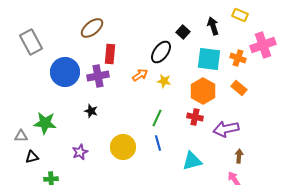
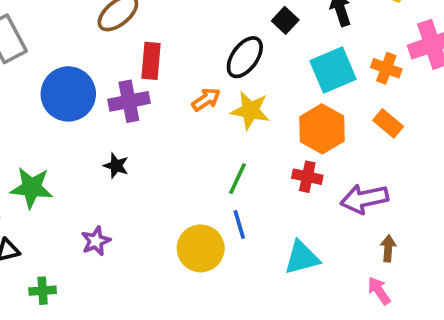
cyan square: (209, 59) -> (333, 70), turned -30
yellow star: (164, 81) -> (250, 111), size x1.5
yellow circle: (123, 147) -> (201, 248), moved

